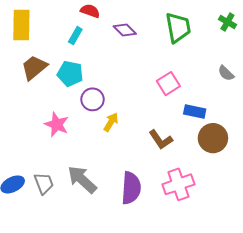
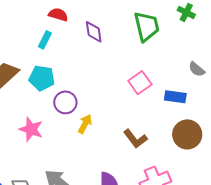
green cross: (227, 22) -> (186, 12), moved
purple diamond: (125, 30) -> (94, 32), turned 40
blue rectangle: (195, 111) -> (175, 97), moved

